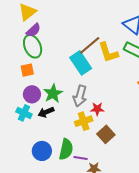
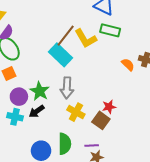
red star: (97, 109) -> (109, 107), moved
yellow cross: (84, 121) -> (76, 112), turned -30
purple line: (81, 158) -> (92, 146), moved

